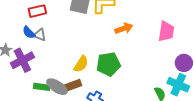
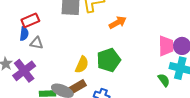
pink trapezoid: (166, 31) -> (166, 46), moved
blue semicircle: (29, 32) -> (24, 34), moved, turned -120

